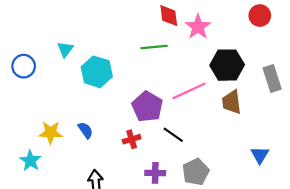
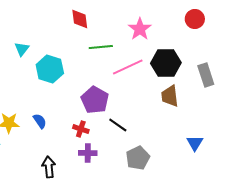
red diamond: (169, 16) -> (80, 19), moved
pink line: (189, 91) -> (128, 67), moved
red cross: (132, 139) -> (81, 129), turned 35
purple cross: (155, 173) -> (88, 153), moved

